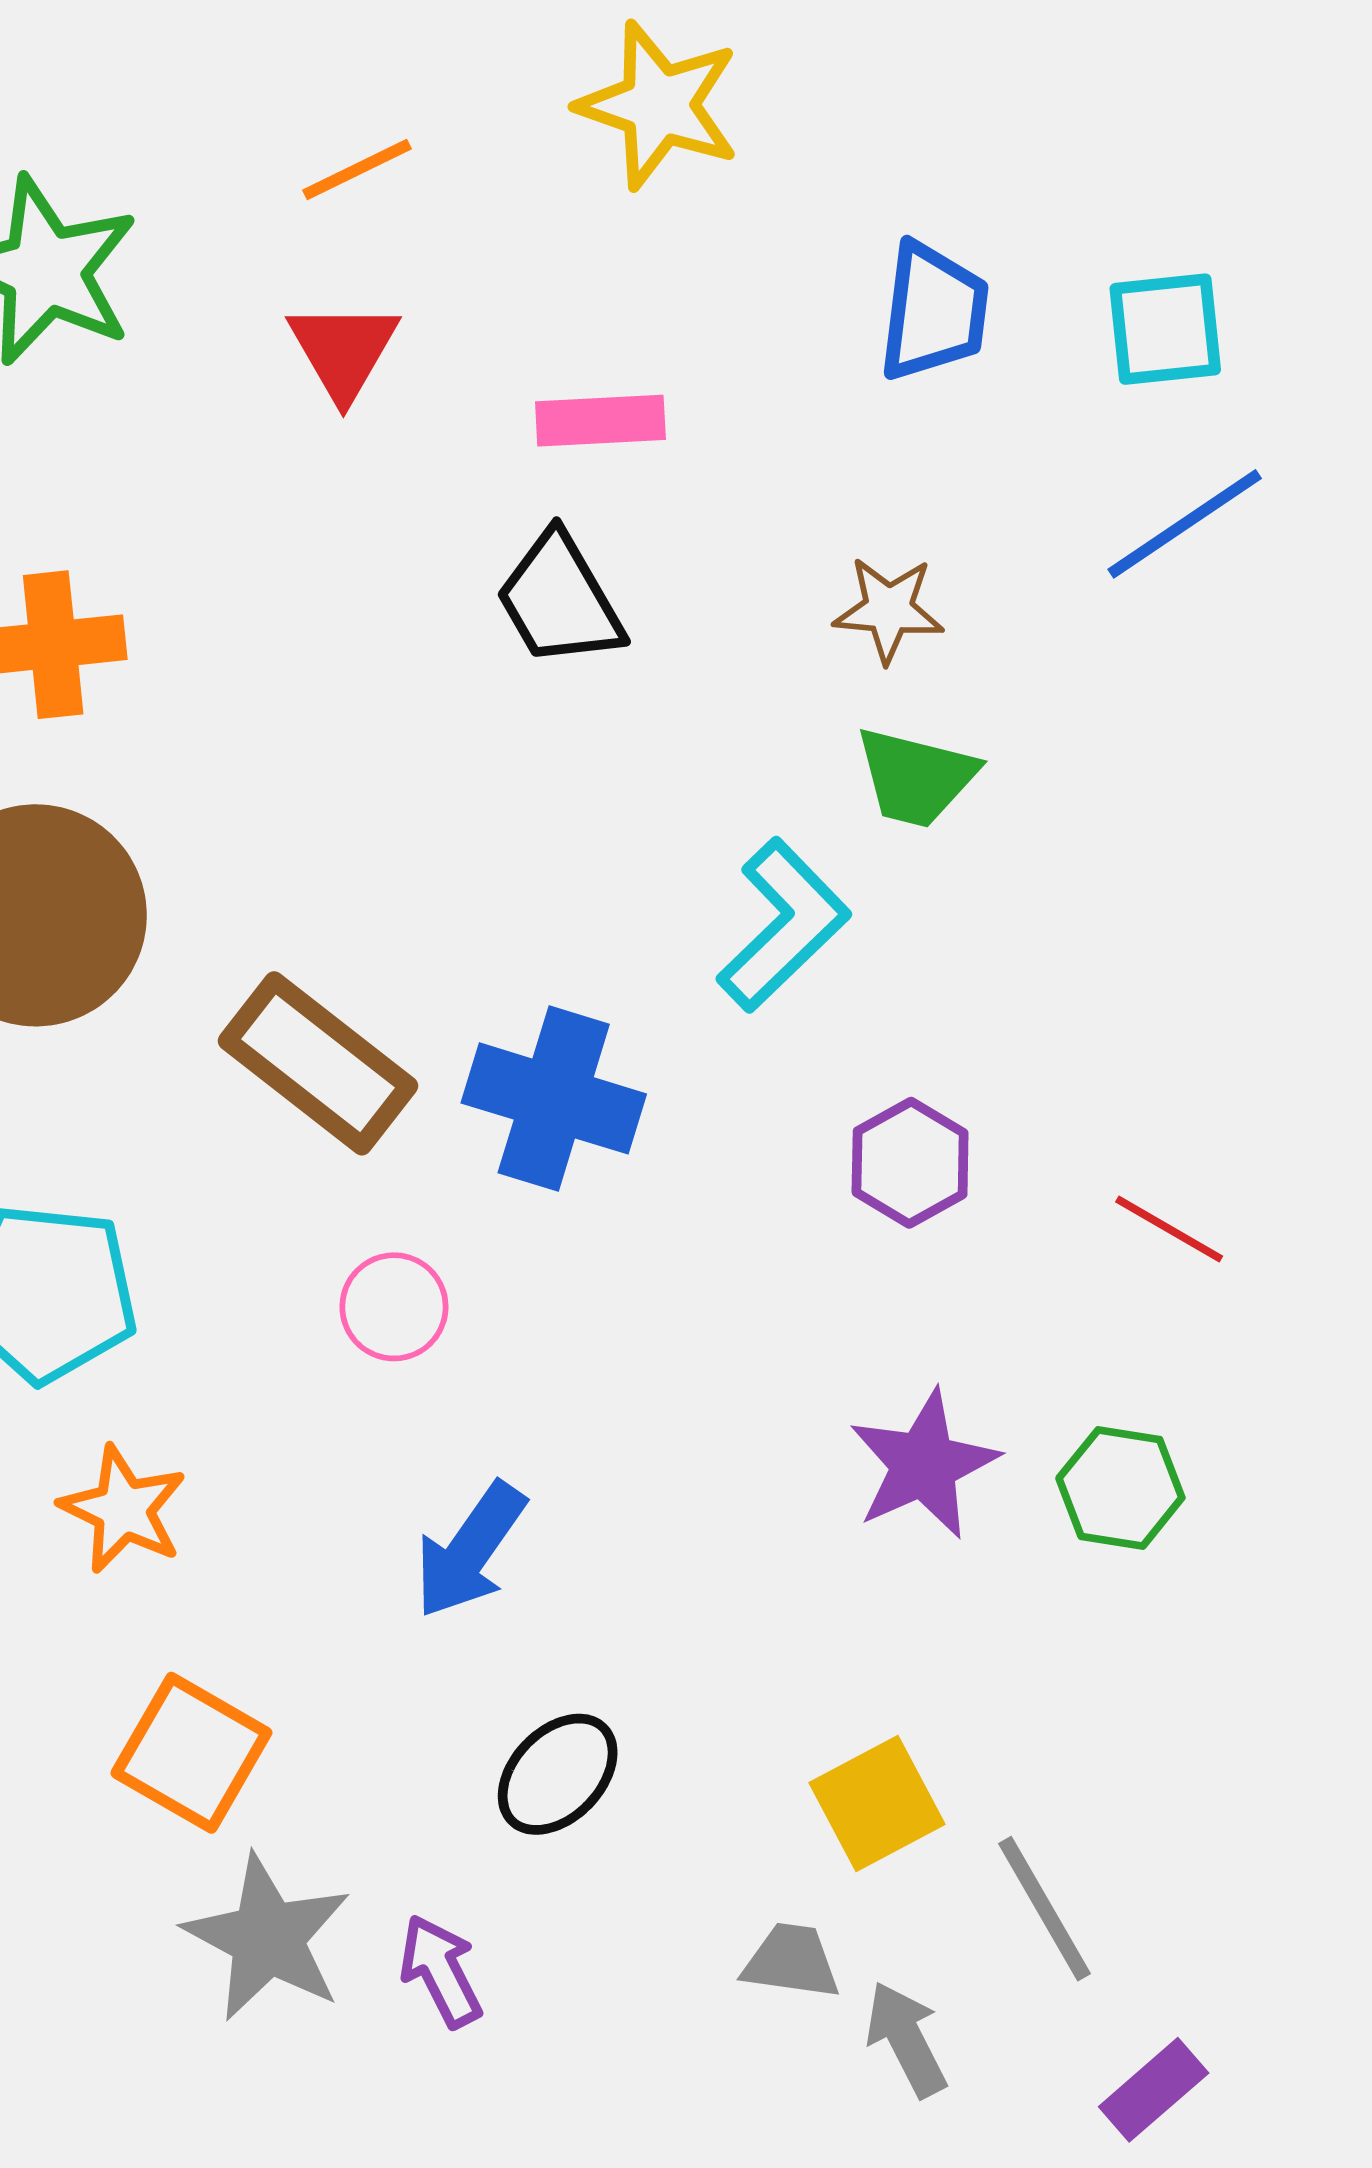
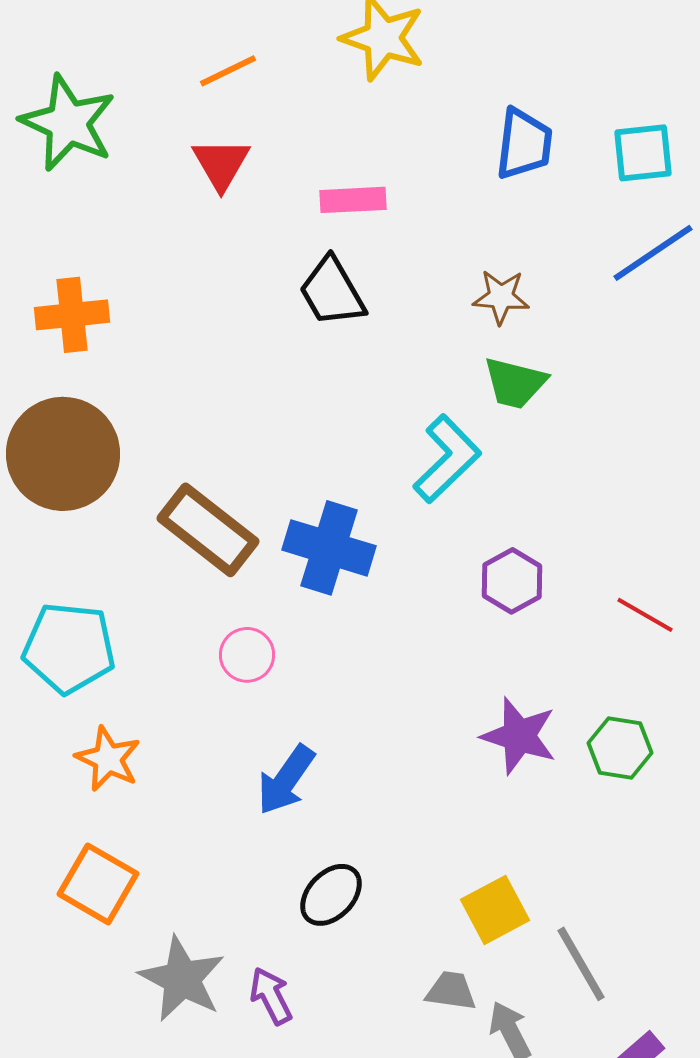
purple star: (924, 1465) -> (519, 736), turned -30
orange square: (191, 1753) -> (98, 884), moved

